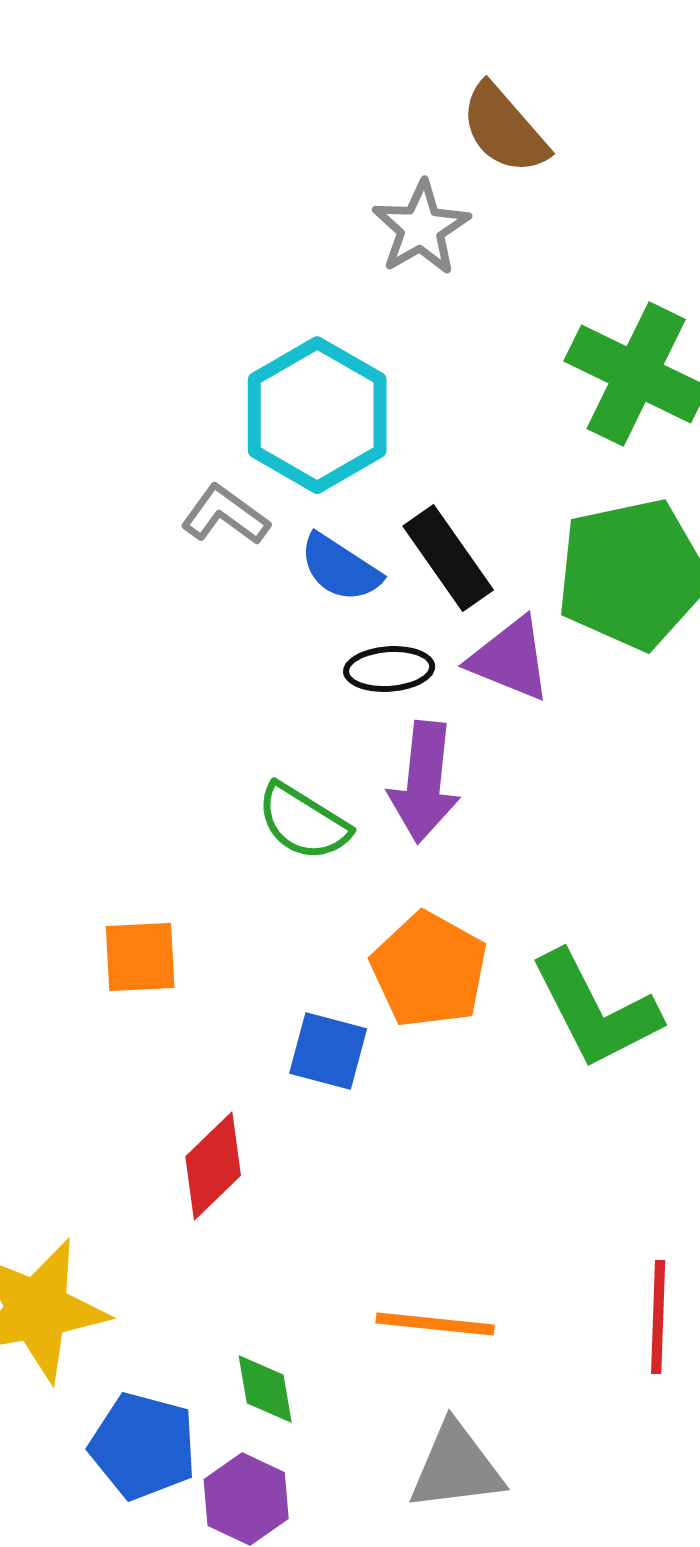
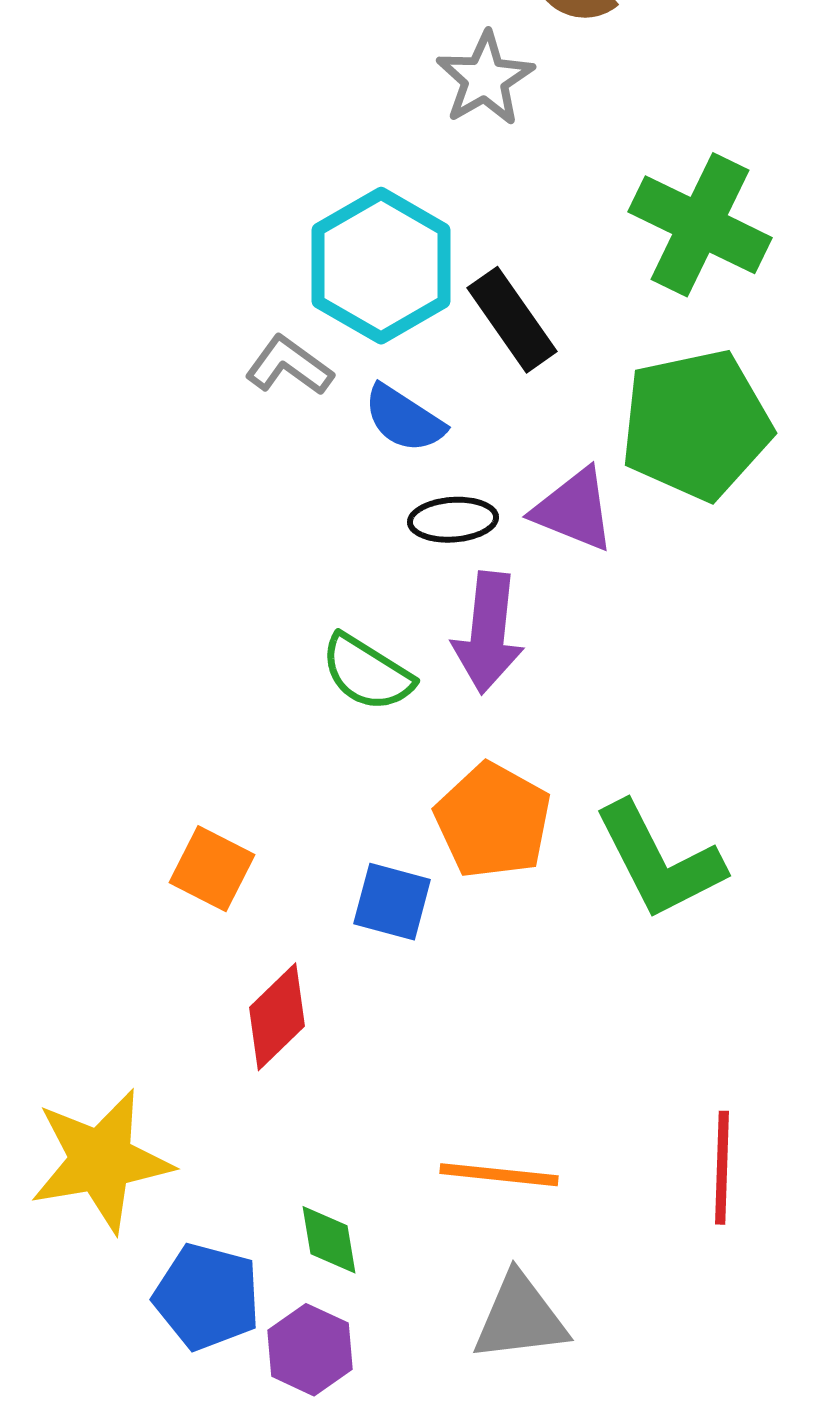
black rectangle: (448, 558) -> (512, 320), moved
orange square: (140, 957) -> (212, 869), moved, turned 30

